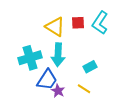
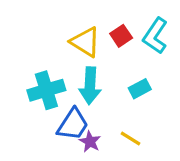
red square: (78, 23) -> (121, 36), turned -32
cyan rectangle: (90, 67) -> (140, 89), moved

